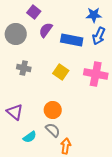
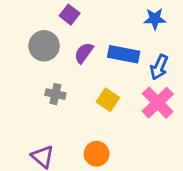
purple semicircle: (46, 30) -> (84, 53), moved
blue arrow: (99, 36) -> (159, 67), moved
pink cross: (96, 74) -> (158, 103), turned 35

